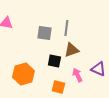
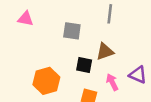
gray line: (66, 28) -> (110, 14), moved

